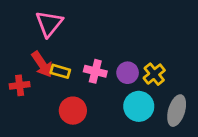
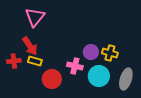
yellow rectangle: (60, 71) -> (35, 61), moved
pink cross: (95, 71) -> (75, 66), moved
yellow cross: (154, 74) -> (110, 53), turned -35

